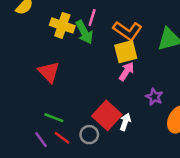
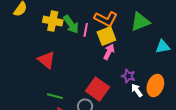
pink line: (92, 18) -> (86, 30), moved
purple star: (154, 97) -> (128, 76), moved
white arrow: (125, 122) -> (137, 90), moved, turned -48

